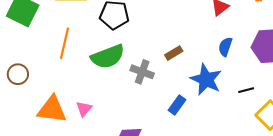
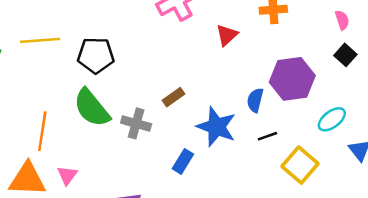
orange line: (64, 43) -> (42, 131), moved
blue semicircle: (225, 47) -> (255, 100), moved
green semicircle: (108, 57) -> (92, 108), turned 76

